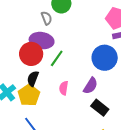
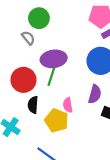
purple ellipse: (42, 41) -> (54, 59), moved
yellow pentagon: (29, 95) -> (57, 120), moved

